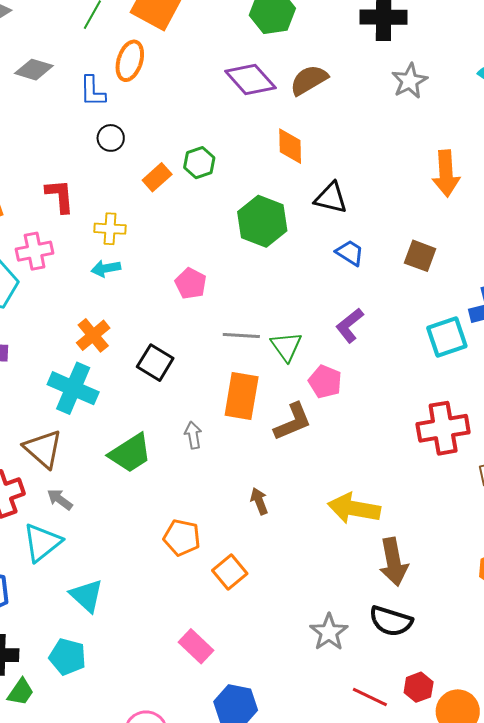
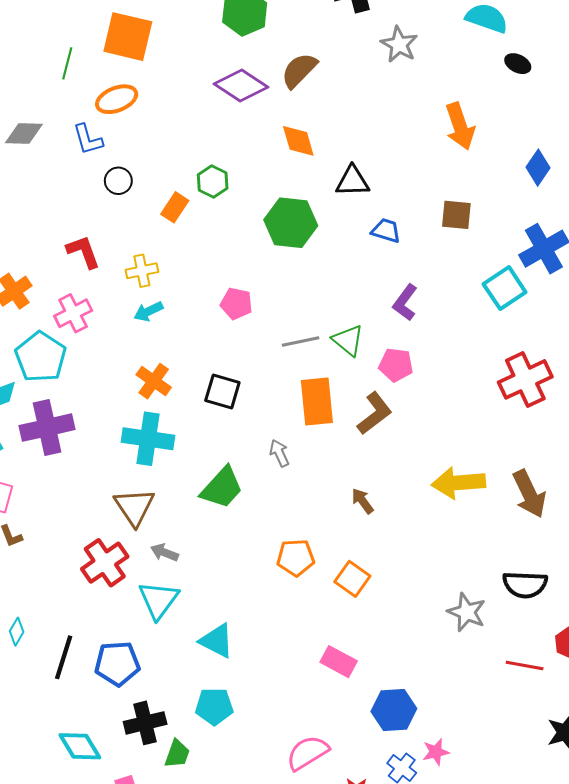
orange ellipse: (130, 61) -> (117, 99), turned 66
brown triangle: (43, 449) -> (134, 507), turned 30
brown arrow: (393, 562) -> (529, 494), moved

